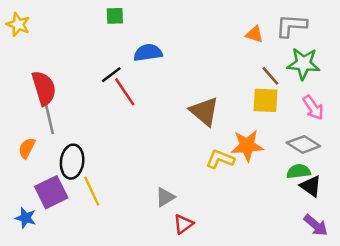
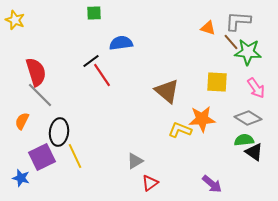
brown line: (270, 76) -> (231, 42), moved
gray line: (49, 116) -> (40, 95), turned -32
purple arrow: (316, 225) -> (212, 184), moved

